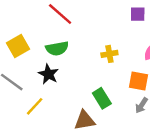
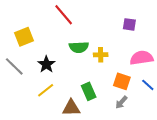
green semicircle: (57, 48) -> (79, 47), moved
yellow line: (35, 106) -> (46, 90), moved

